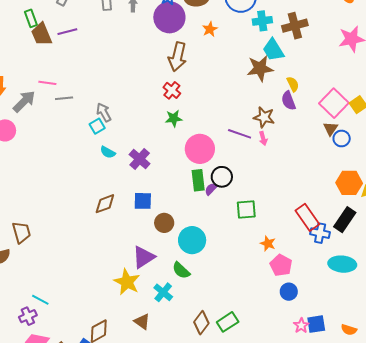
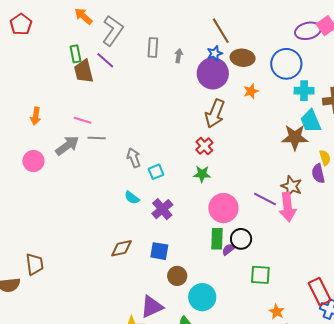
purple line: (67, 32) -> (105, 60), moved, turned 48
gray arrow: (24, 101) -> (67, 146), moved
cyan square: (97, 126) -> (156, 172), moved
pink arrow: (263, 138) -> (288, 207), size x2.0

